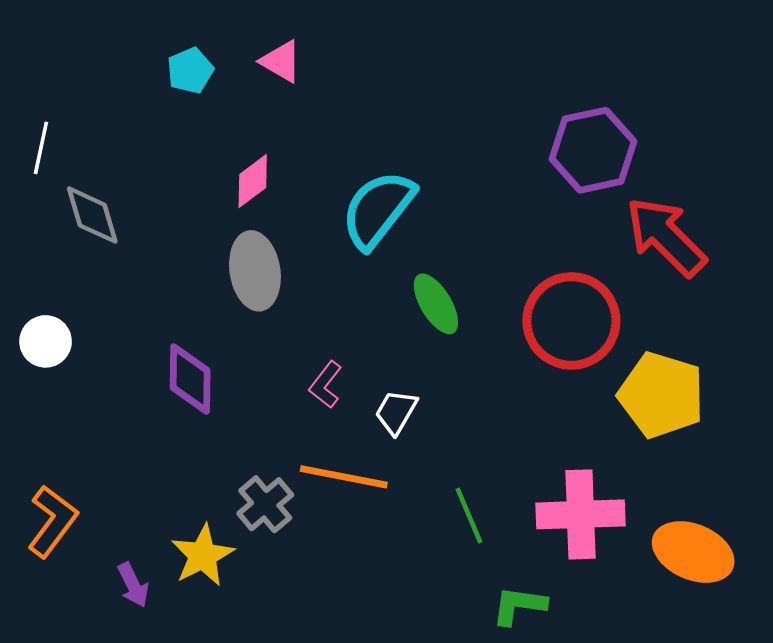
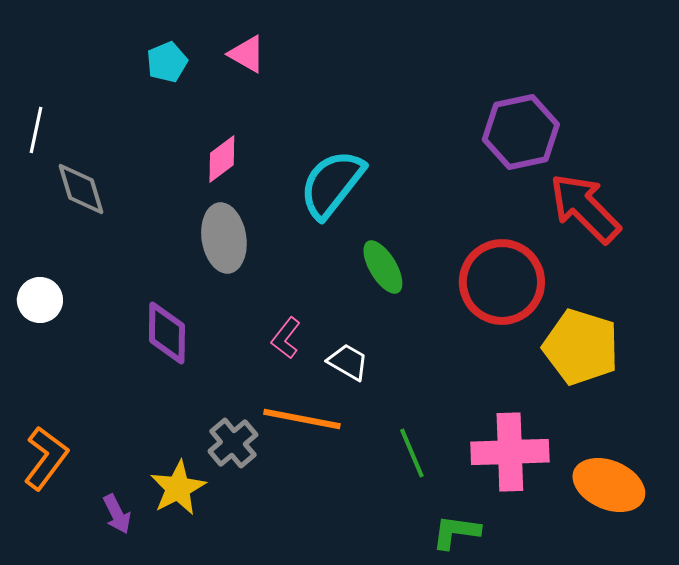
white trapezoid: (396, 412) -> (348, 362), turned 90

